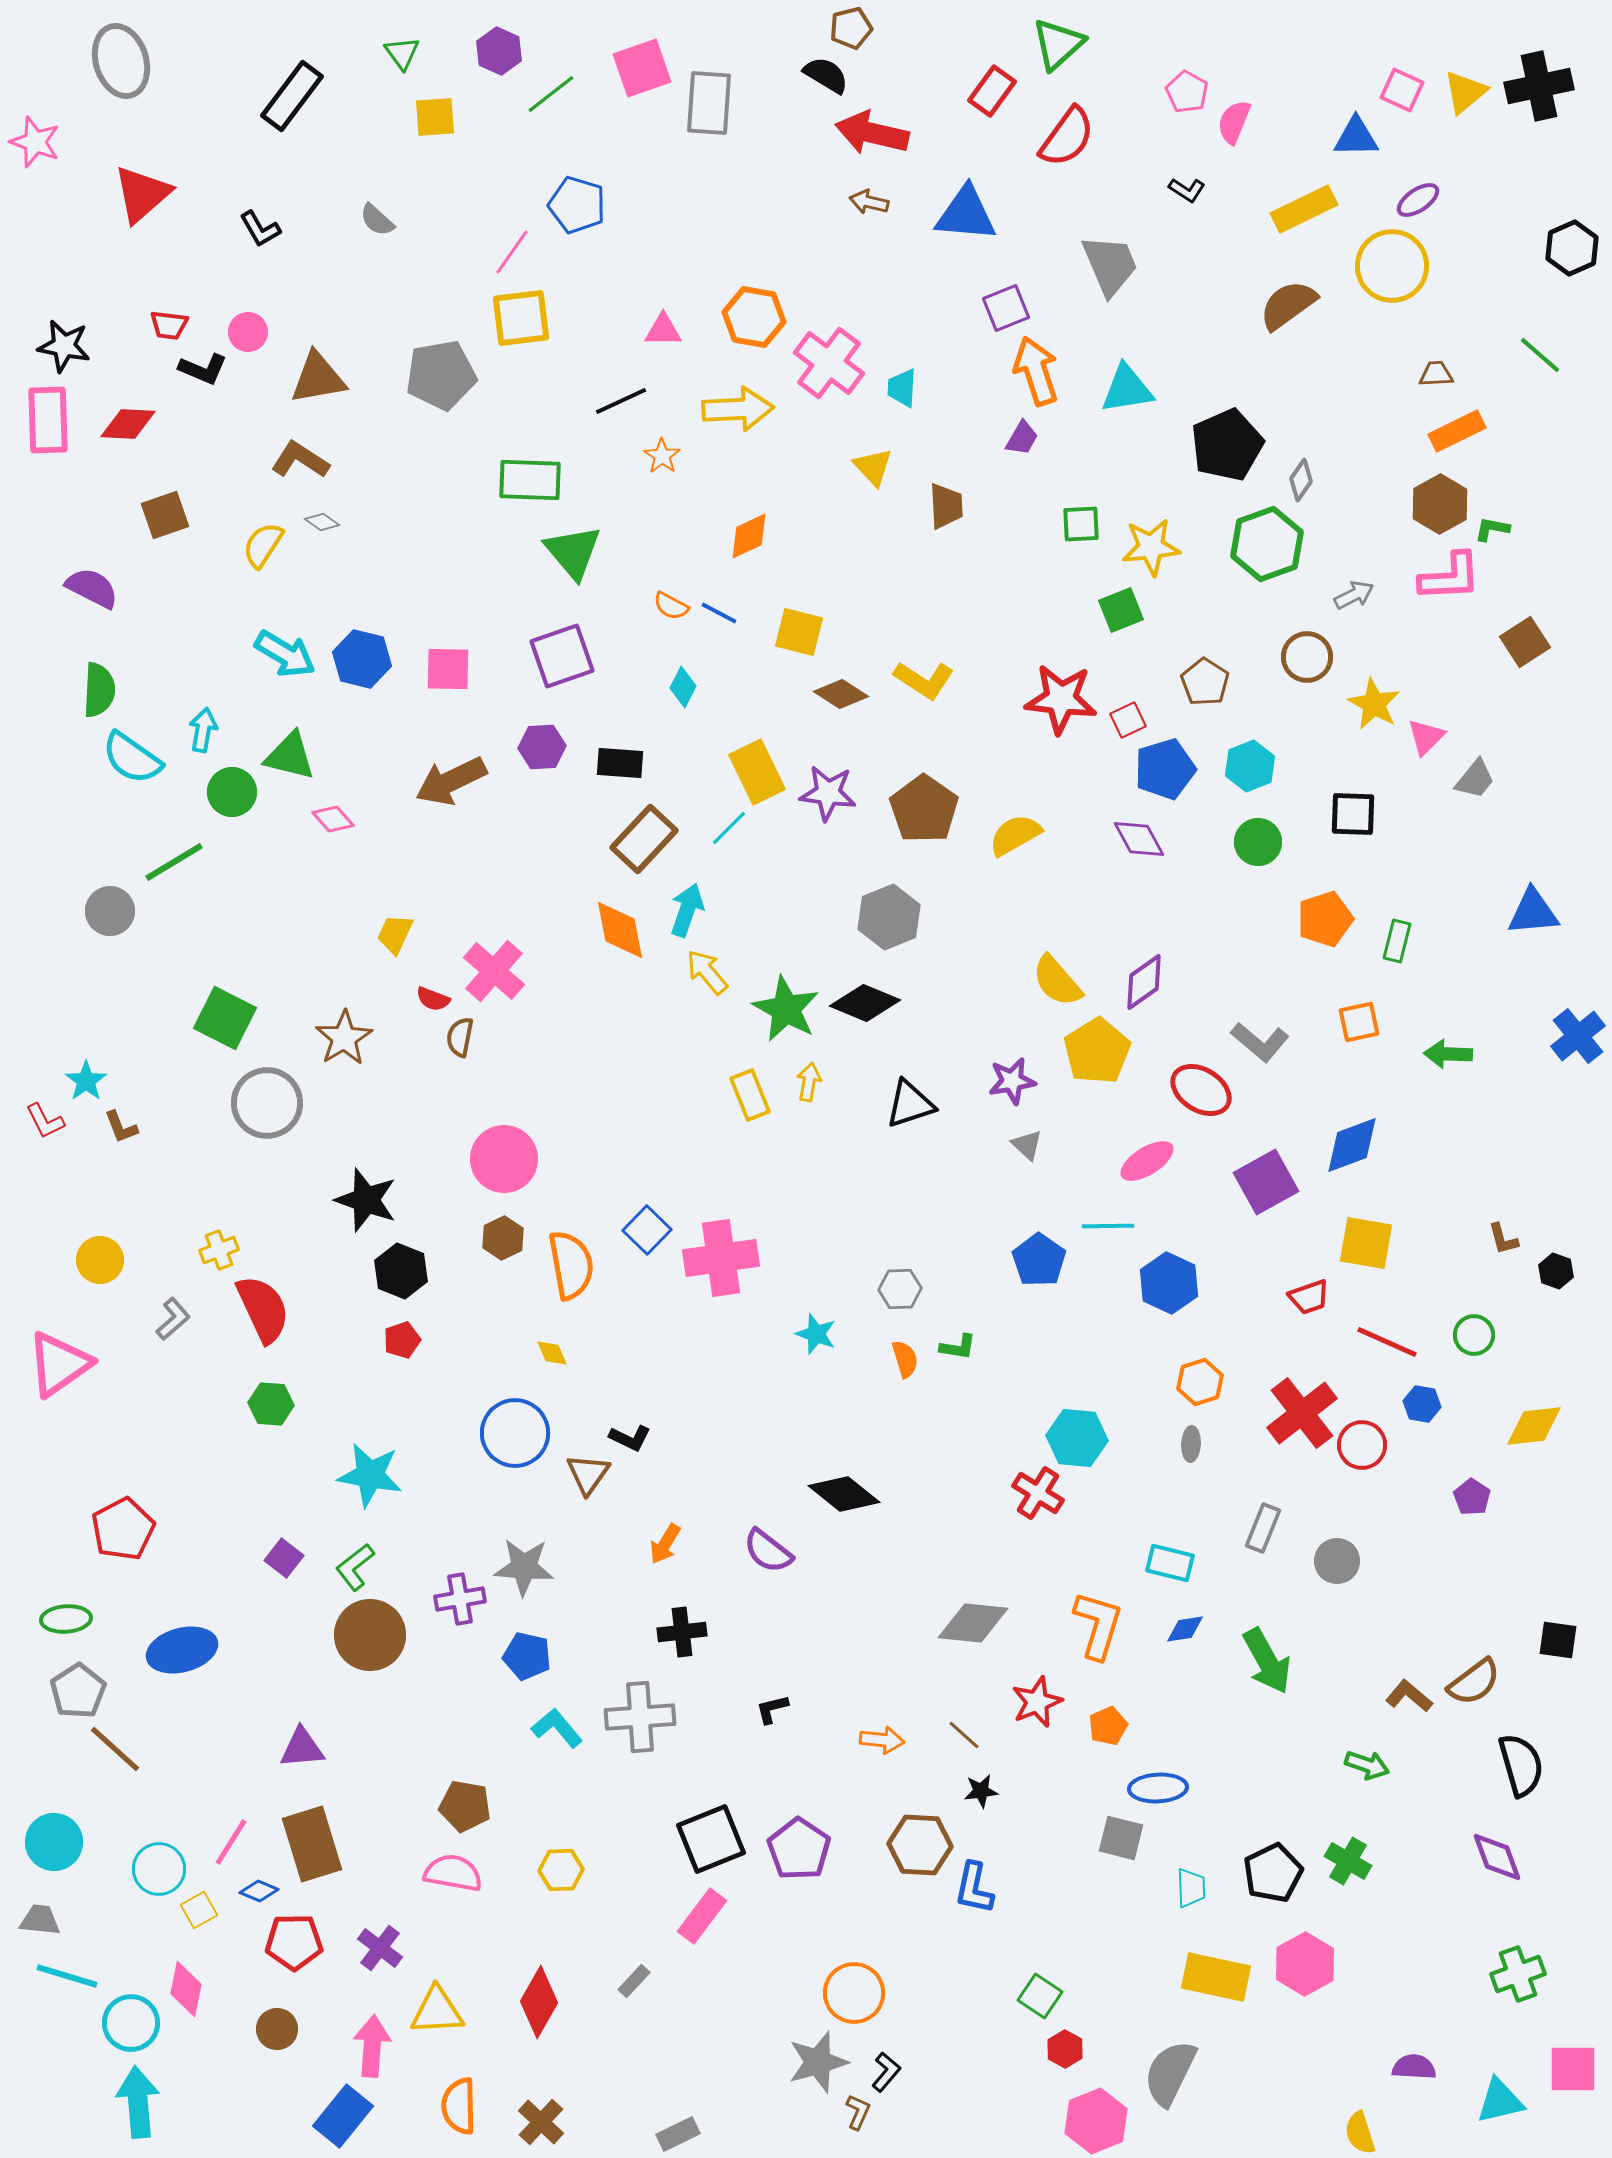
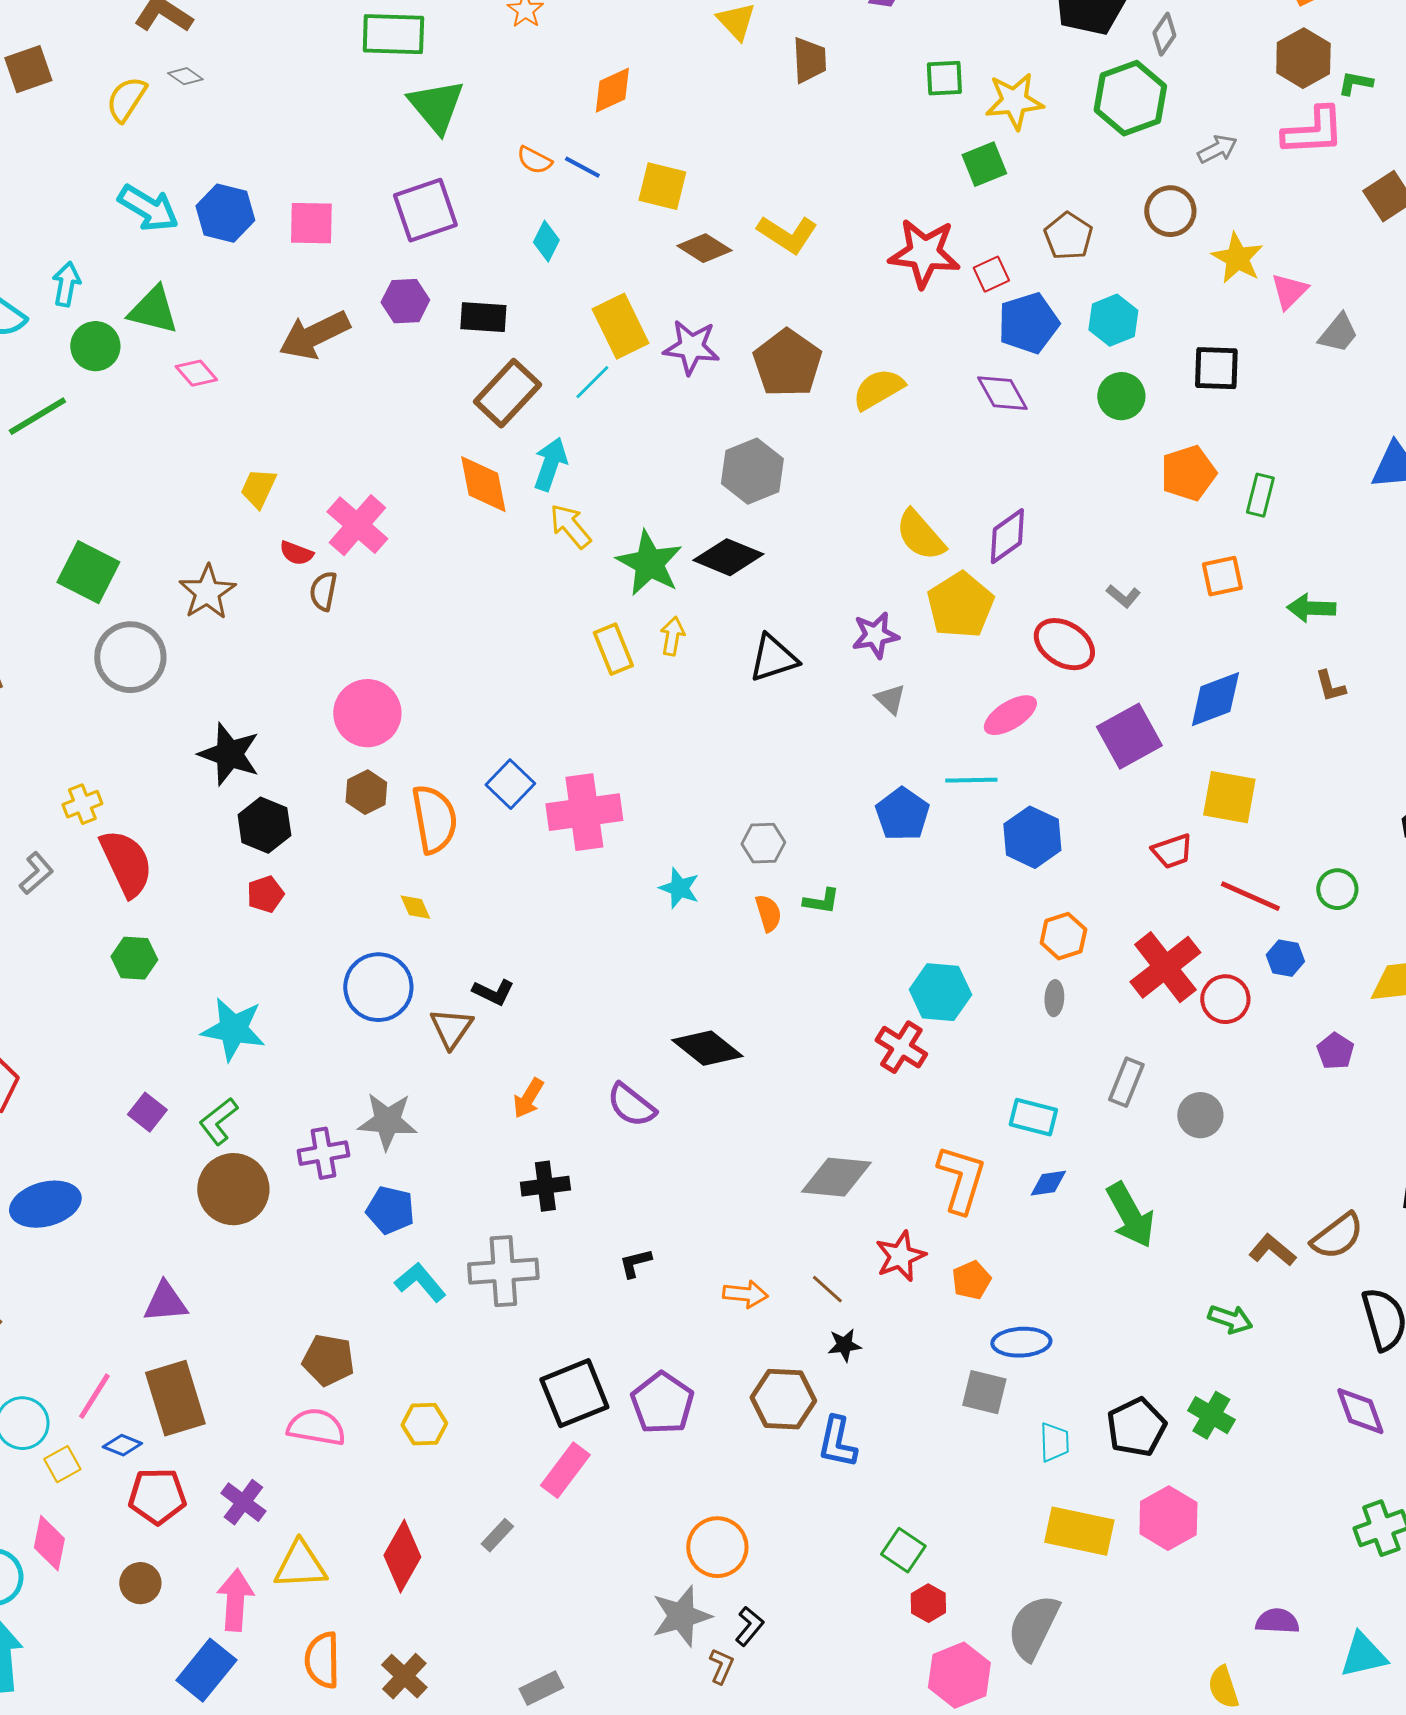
gray L-shape: (1260, 1042) -> (1123, 596), size x0.6
brown L-shape: (1503, 1239) -> (1330, 686), moved

